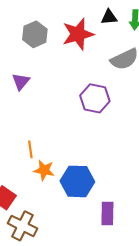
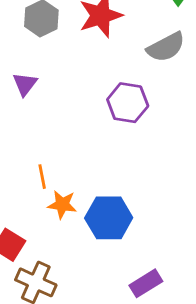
purple rectangle: (107, 213) -> (146, 283), moved, turned 60

